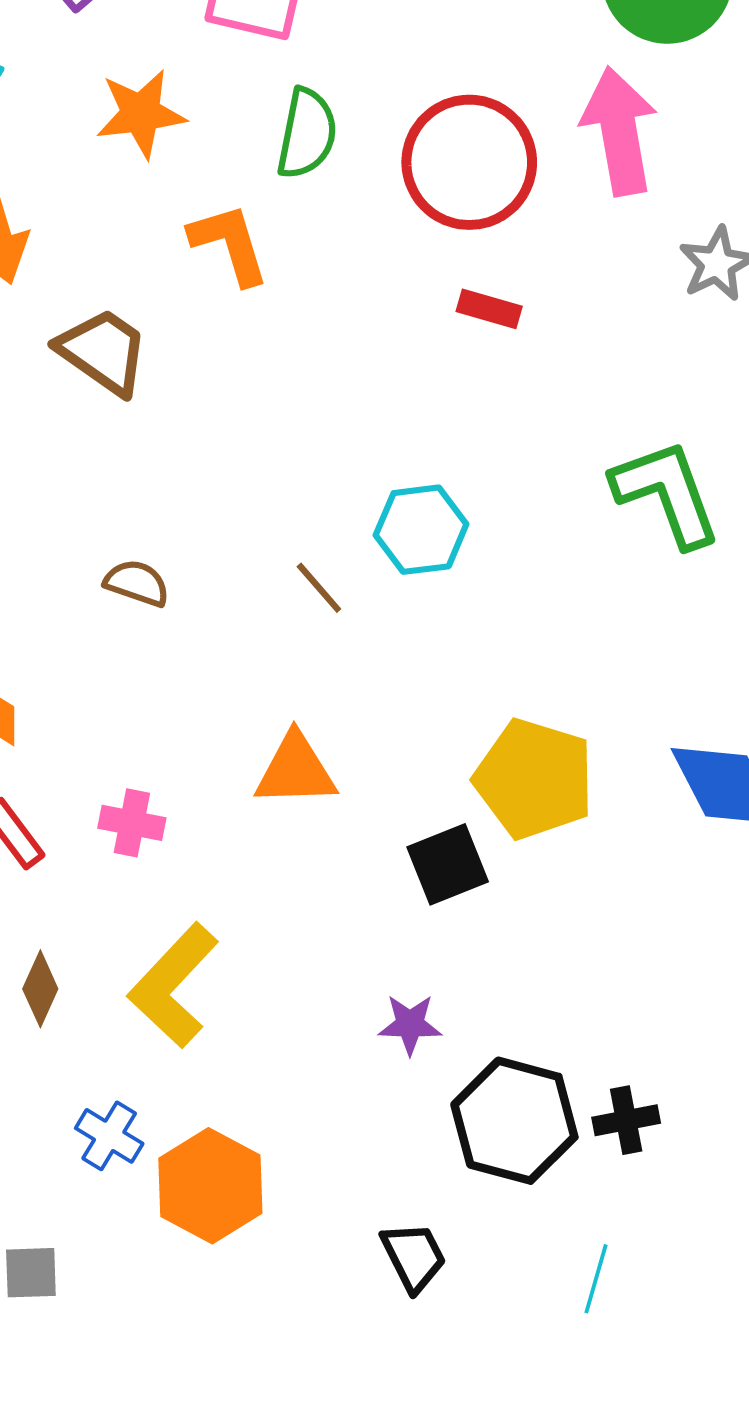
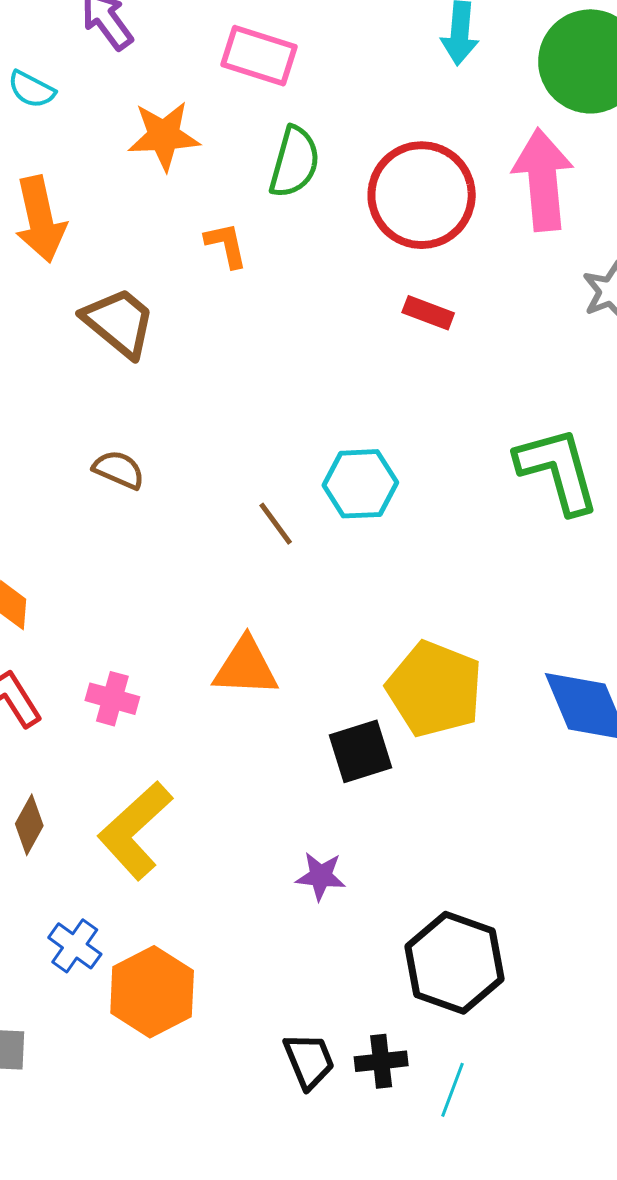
orange L-shape: (229, 244) -> (226, 245), size x0.7
brown semicircle: (137, 583) -> (119, 470), moved
black cross: (626, 1120) -> (381, 1061), moved
black hexagon: (514, 1121) -> (454, 963), moved

